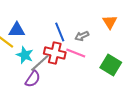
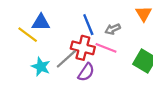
cyan star: (25, 55) -> (41, 67), moved
purple semicircle: (33, 79) -> (86, 72), moved

